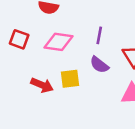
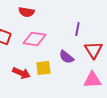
purple line: (99, 35) -> (77, 29), moved

